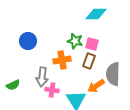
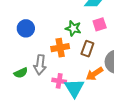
pink square: (92, 44) -> (100, 24), moved, turned -32
green semicircle: (13, 85) -> (21, 73), moved
pink cross: (52, 90) -> (59, 81), moved

